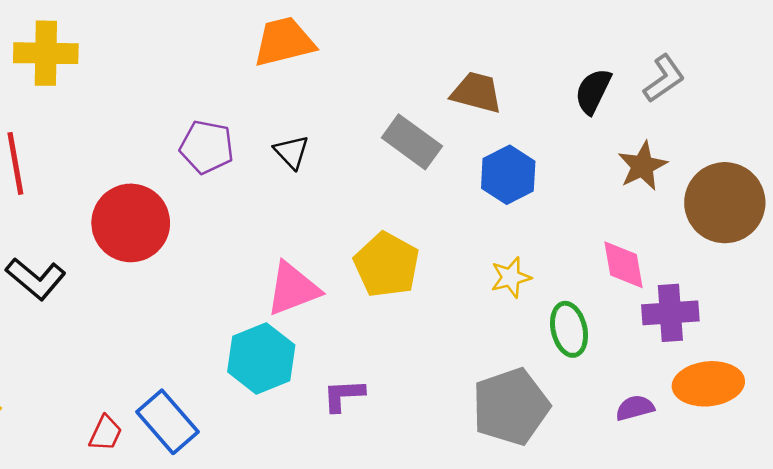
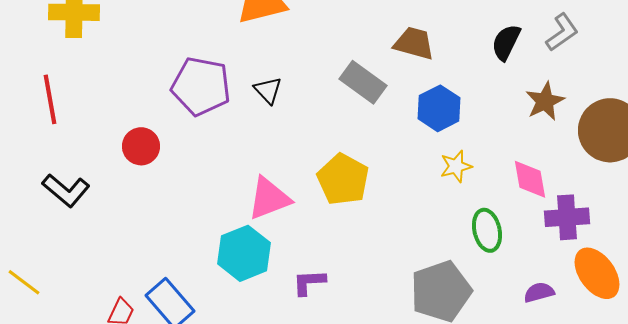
purple pentagon: (207, 147) -> (201, 86), size x1.4
red circle: (131, 223) -> (141, 146), size x0.6
yellow star: (511, 277) -> (456, 166), moved
orange ellipse: (708, 384) -> (597, 273), turned 60

